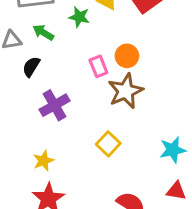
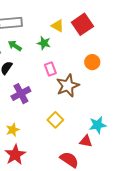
green star: (79, 17) -> (44, 43), moved
orange circle: (127, 56) -> (92, 62), moved
red triangle: (176, 191) -> (86, 141), moved

